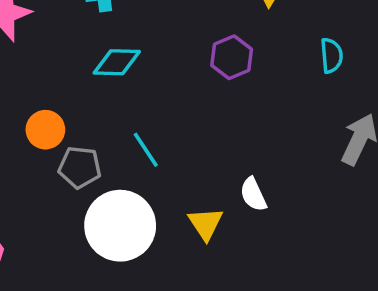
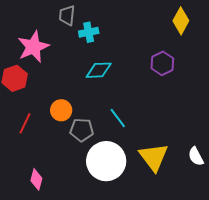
white semicircle: (253, 194) -> (196, 156), moved
yellow triangle: (206, 224) -> (154, 157), size x1.5

